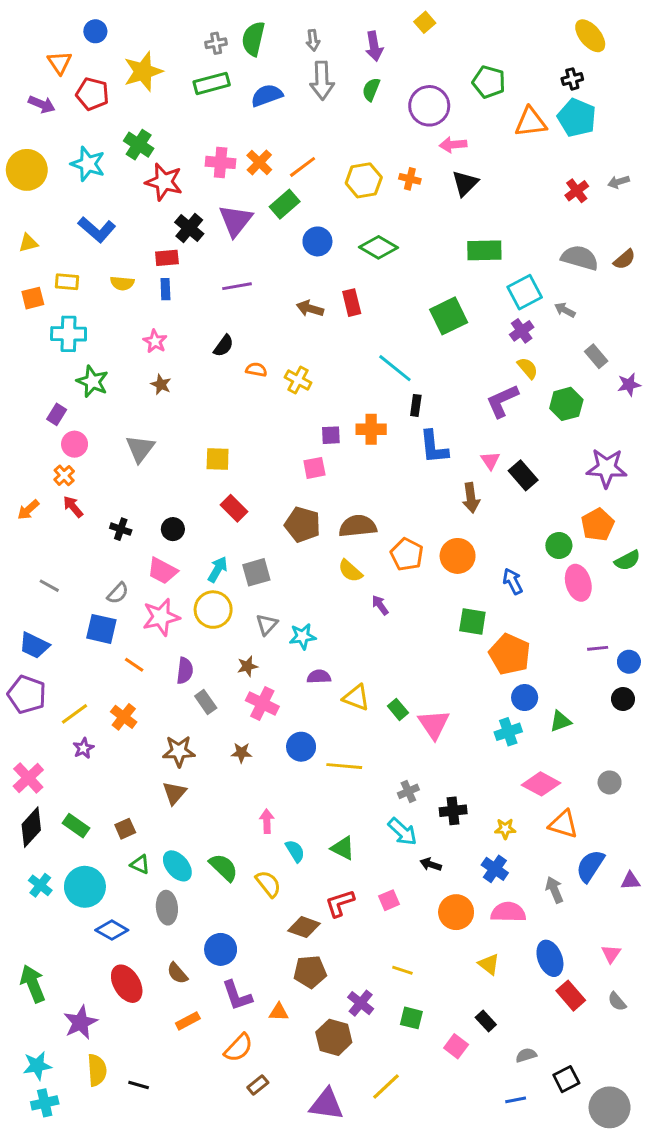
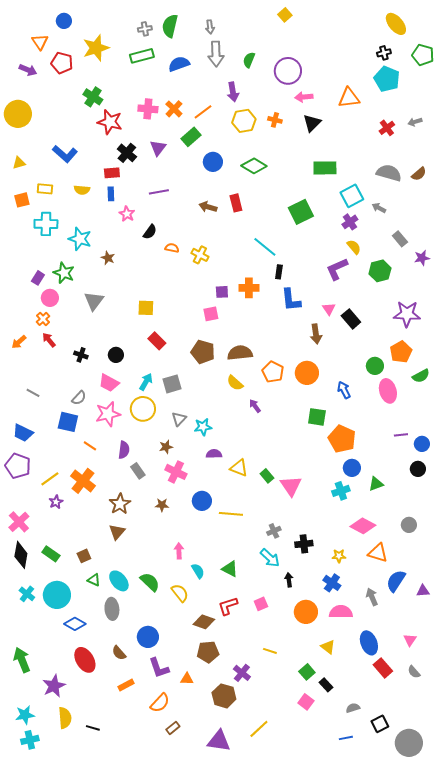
purple arrow: (374, 46) -> (233, 92), moved
green pentagon: (489, 82) -> (423, 55), moved
orange triangle: (531, 122) -> (349, 98), moved
cyan star: (88, 164) -> (80, 239), moved
purple triangle: (235, 221) -> (158, 148), size x0.7
pink star: (155, 341) -> (127, 214), moved
green star: (92, 382) -> (64, 273), moved
orange cross: (124, 717) -> (83, 481), size x1.4
brown star: (179, 751) -> (120, 504), turned -30
black diamond: (31, 827) -> (21, 555), turned -32
black arrow: (431, 864) -> (289, 580), turned 64
green square: (411, 1018) -> (307, 672), moved, turned 35

